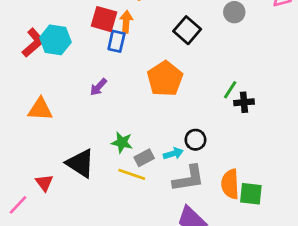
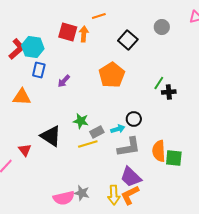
blue rectangle: (116, 41) -> (39, 70), moved
yellow line: (132, 174) -> (88, 144), turned -36

